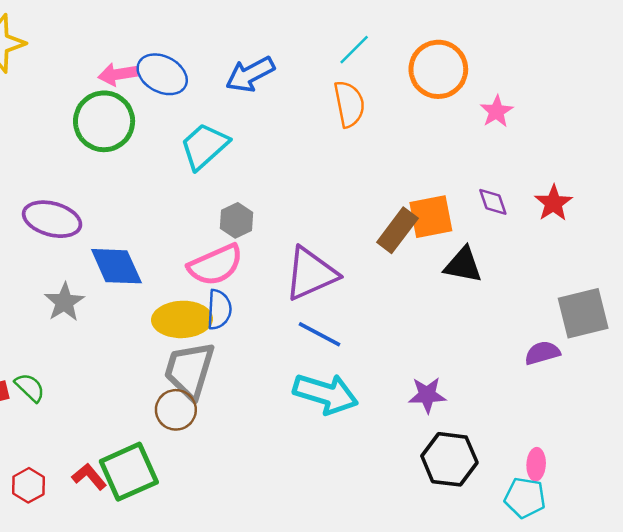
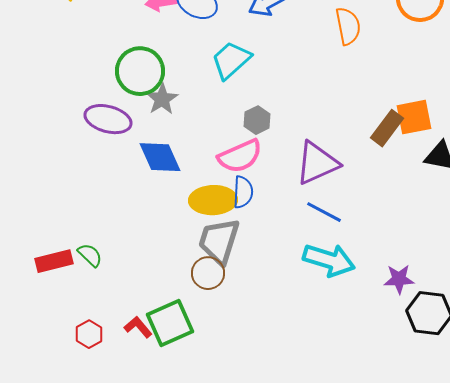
green circle: (104, 121) -> (140, 71), moved
gray star: (64, 302) -> (162, 99), moved
purple star: (427, 395) -> (399, 279), moved

